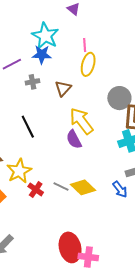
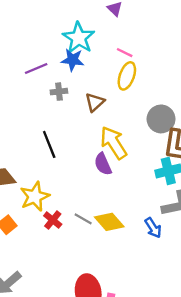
pink line: (85, 45) -> (125, 53), turned -64

